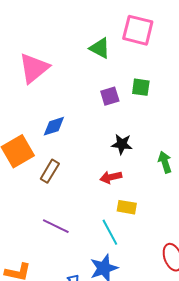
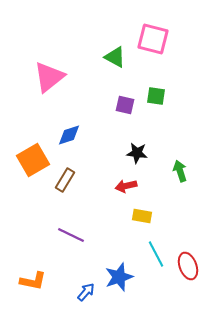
purple square: (110, 96) -> (125, 105), turned 30
cyan line: (110, 232) -> (156, 254), moved

